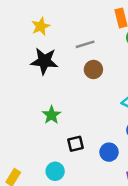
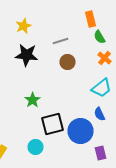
black square: (75, 144) -> (52, 124), size x1.6
blue circle: (109, 152) -> (80, 131), size x1.6

